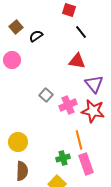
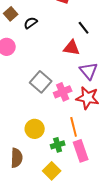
black line: (81, 32) -> (84, 28), moved
gray square: (46, 95) -> (41, 82), size x1.5
yellow circle: (18, 142) -> (35, 129), moved

